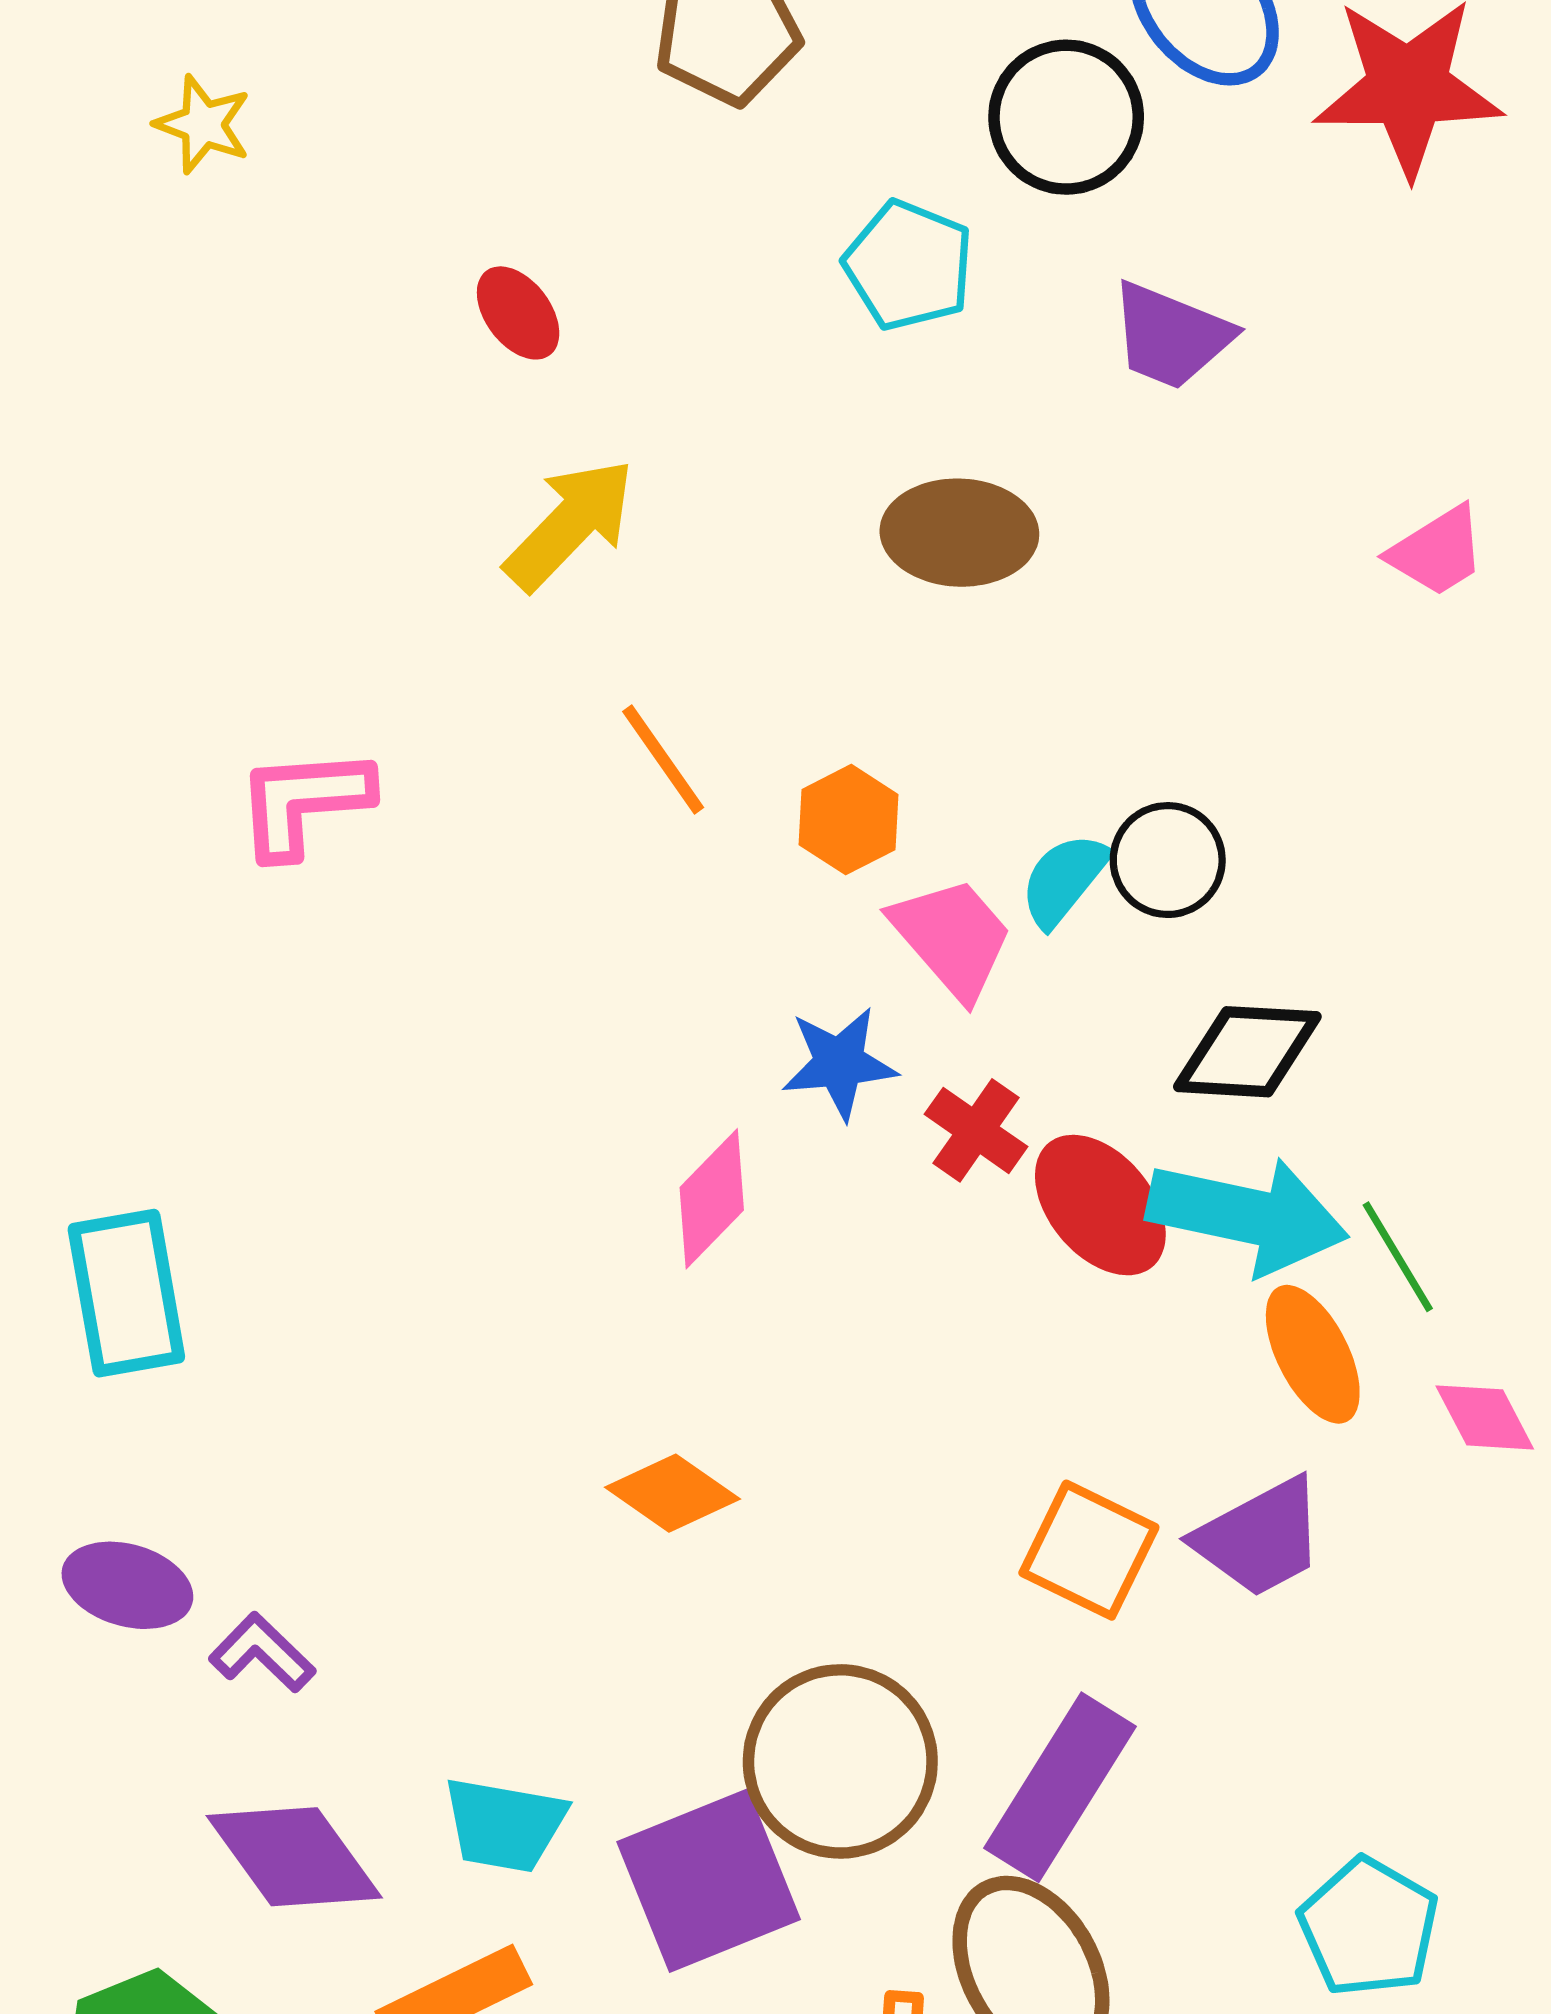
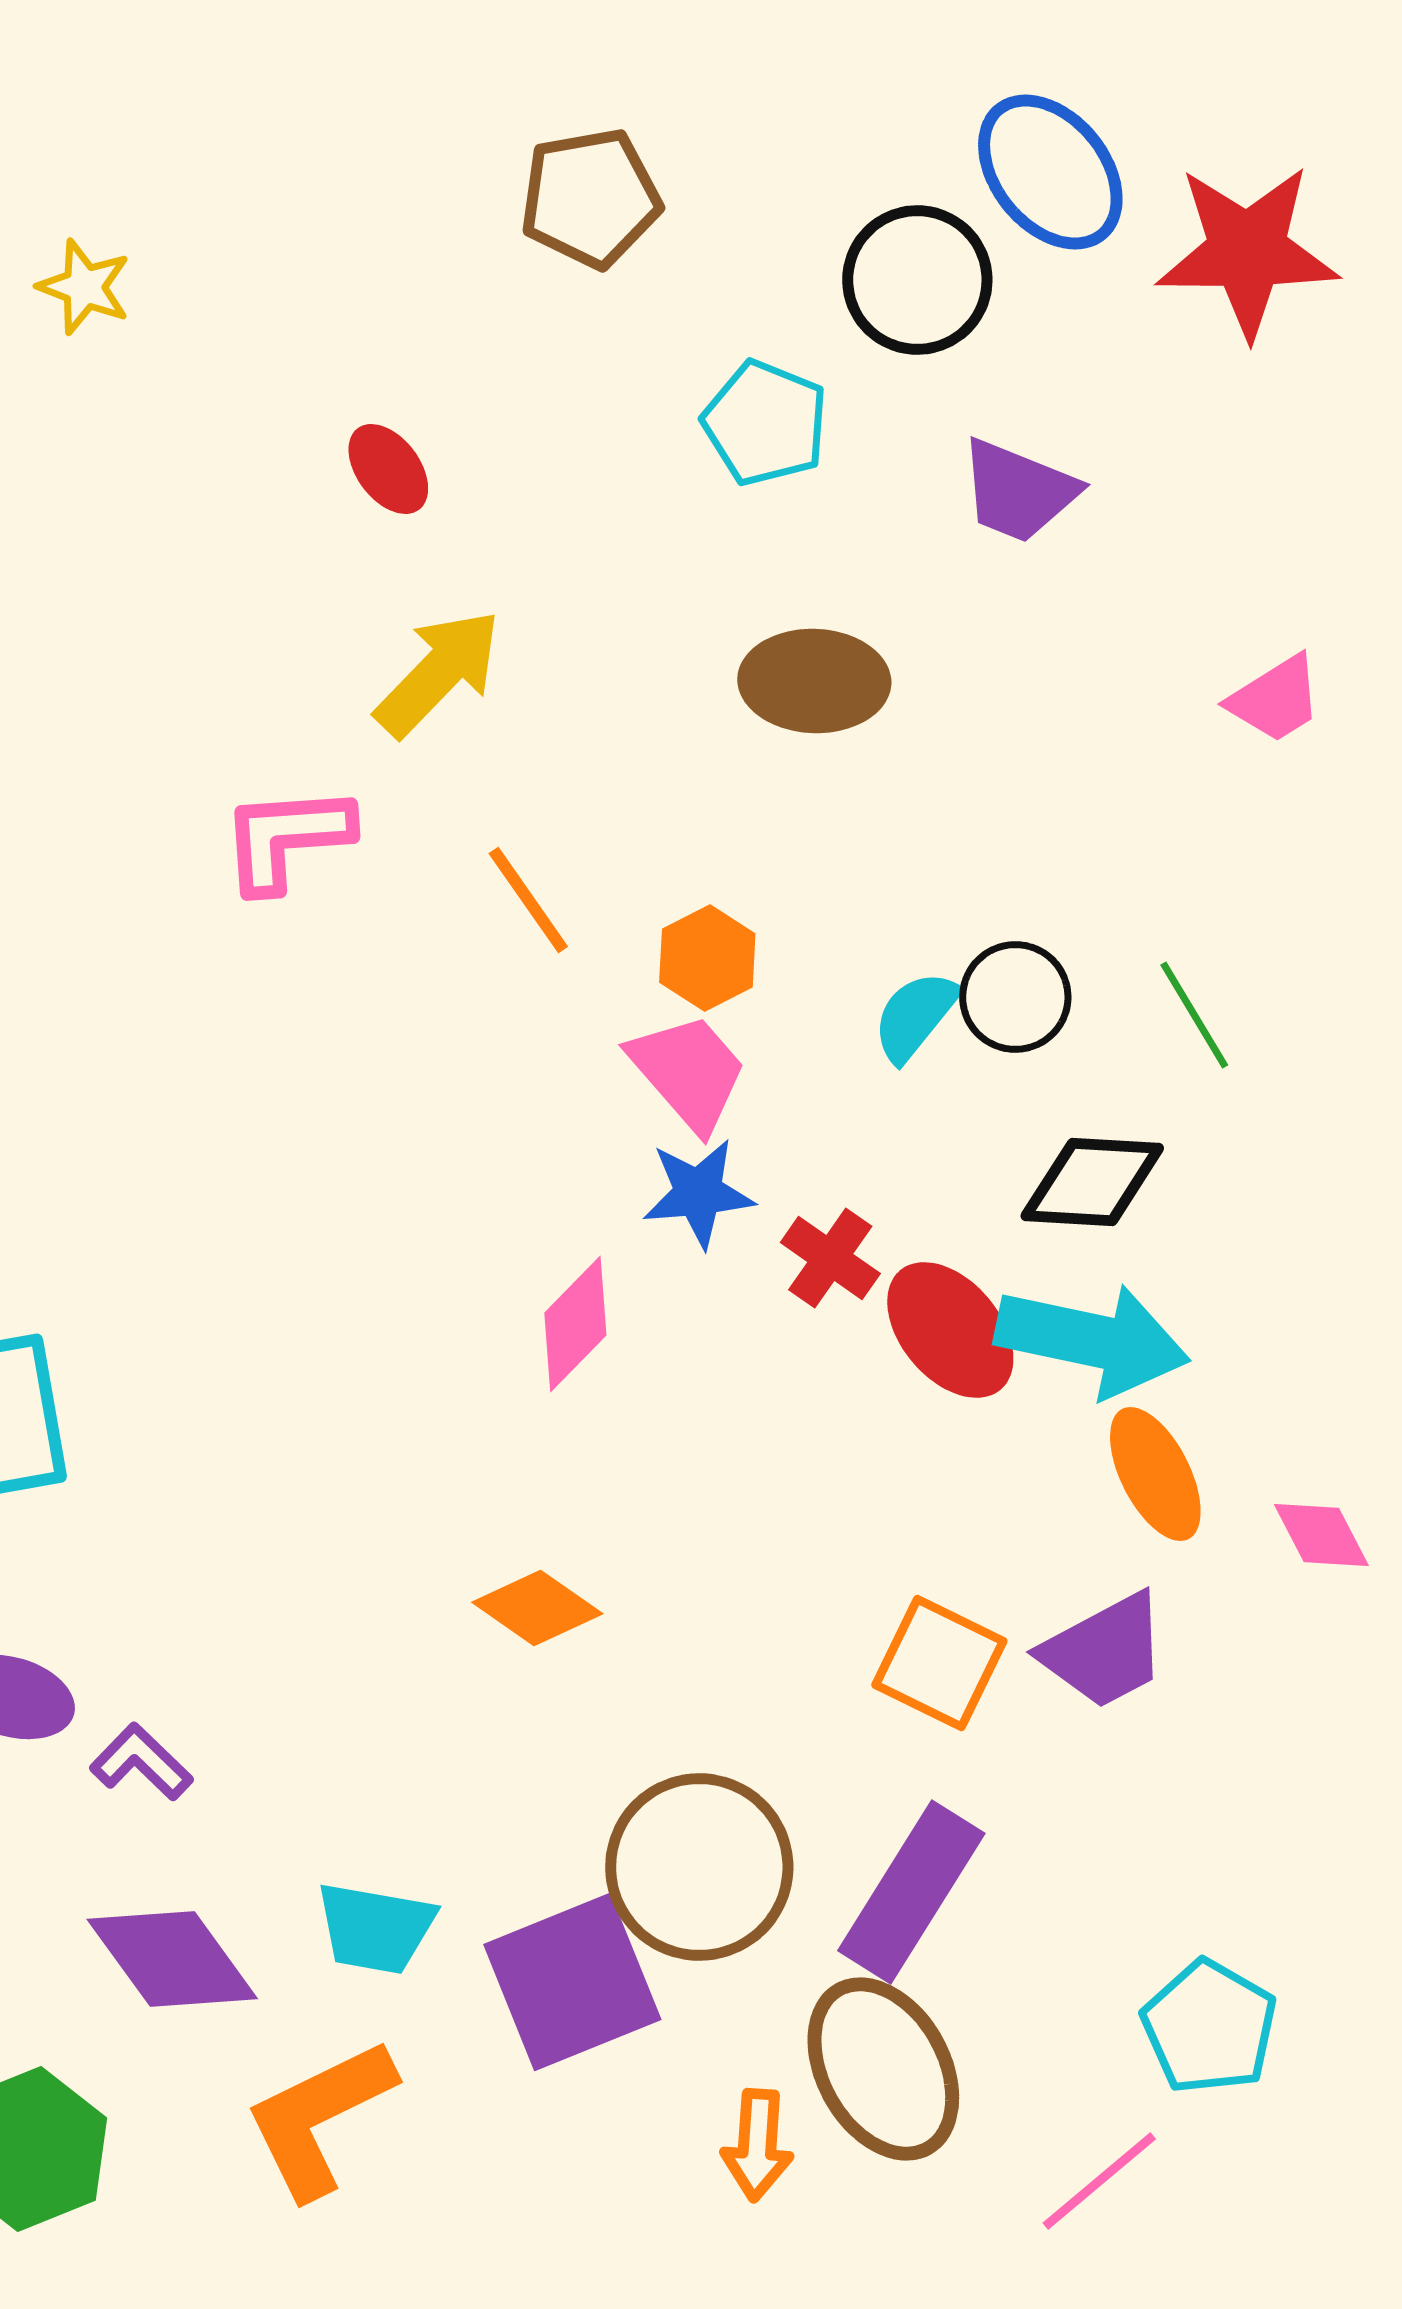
pink L-shape: (304, 802) -> (286, 838), moved
pink trapezoid: (952, 938) -> (688, 1072), moved
green line: (1398, 1257) -> (1194, 1015), moved

